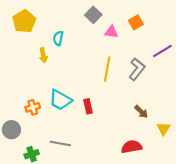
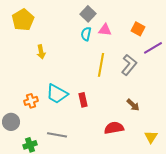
orange square: (136, 22) -> (138, 29), moved, turned -32
cyan semicircle: (58, 38) -> (86, 34), moved
yellow triangle: (163, 129) -> (151, 137), moved
red semicircle: (132, 147) -> (114, 128), moved

